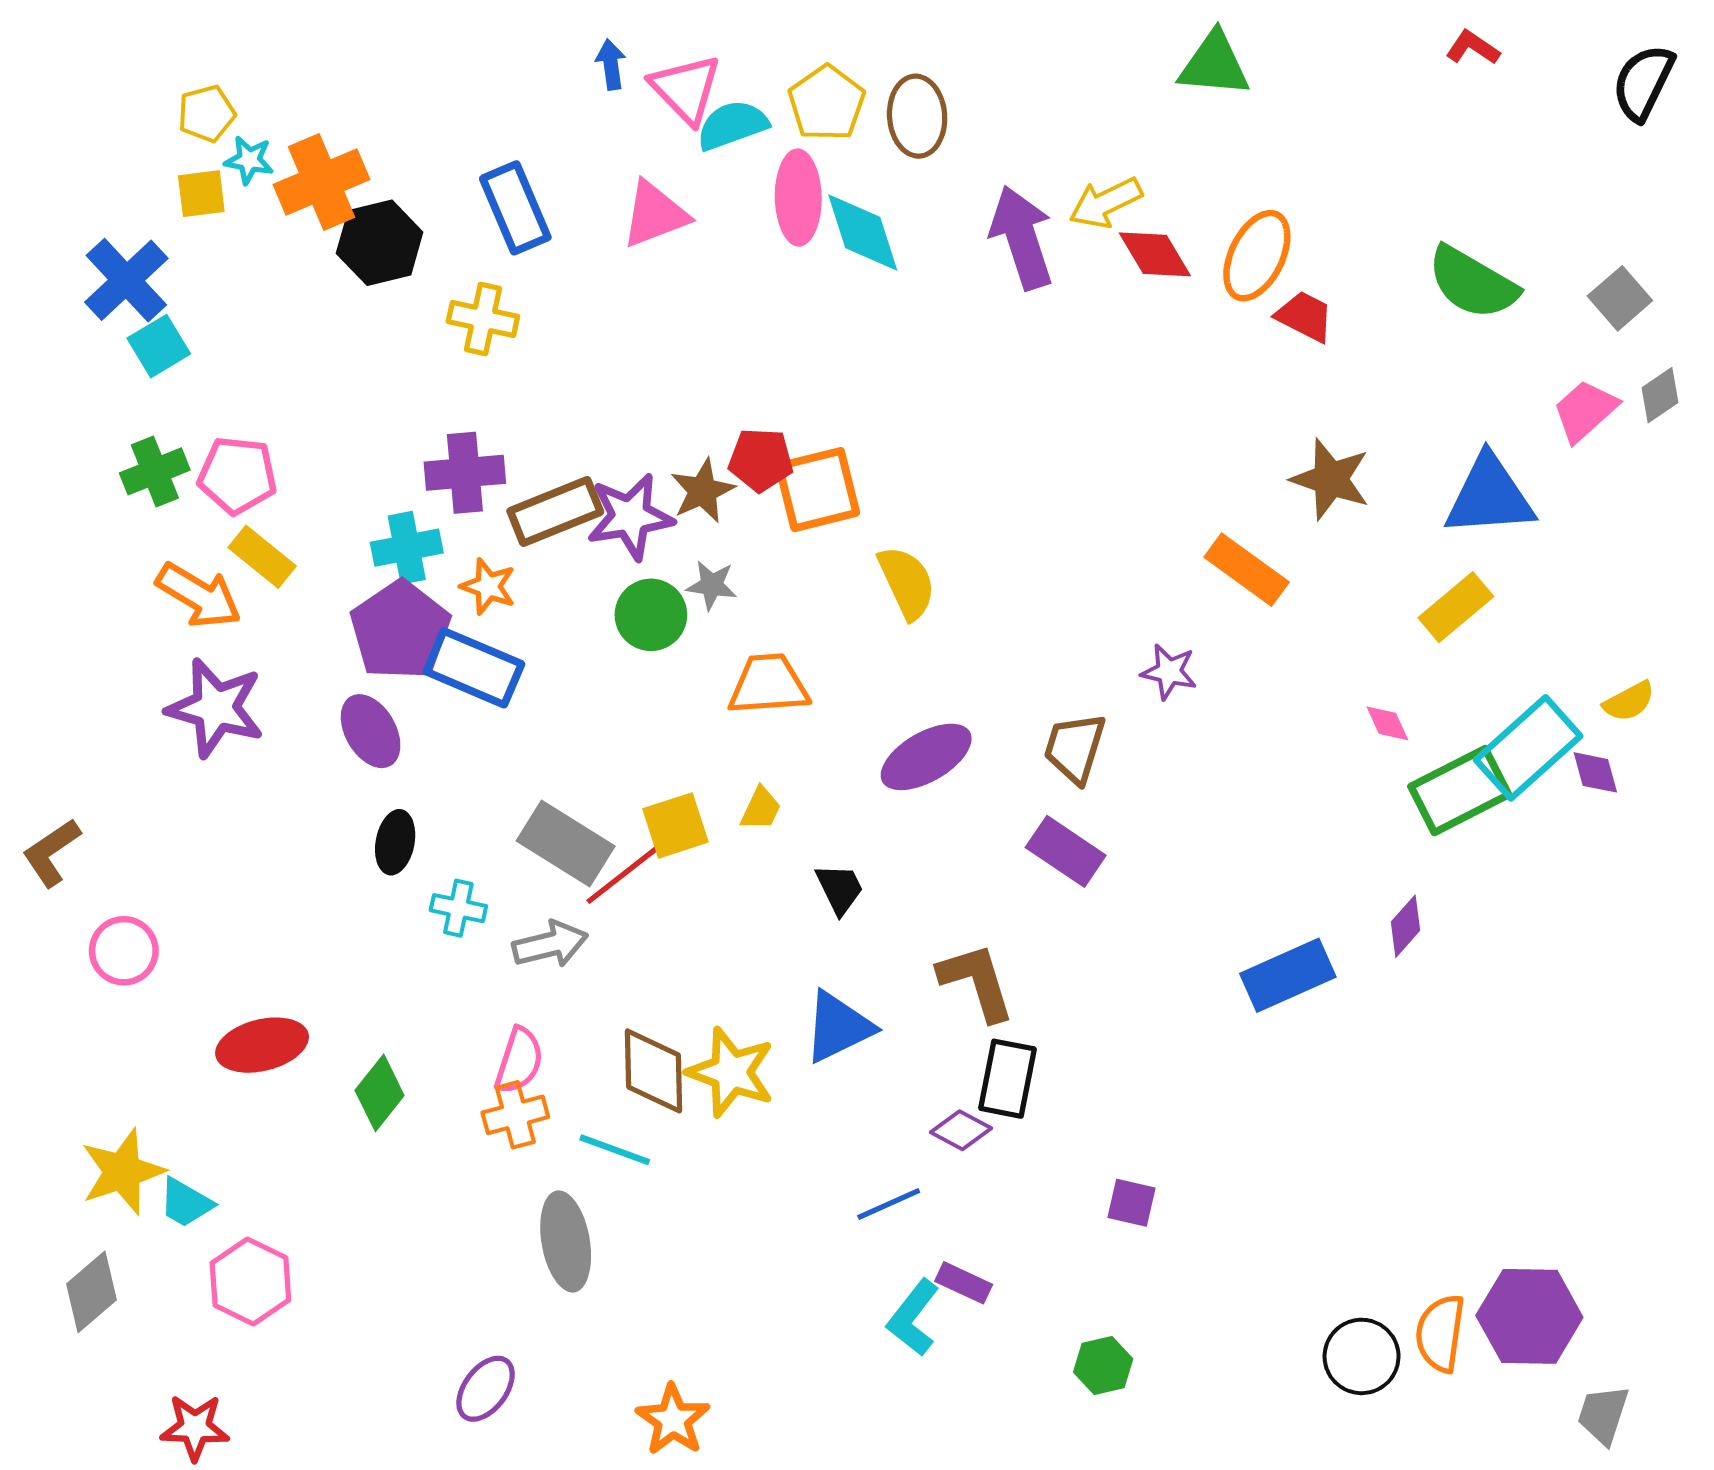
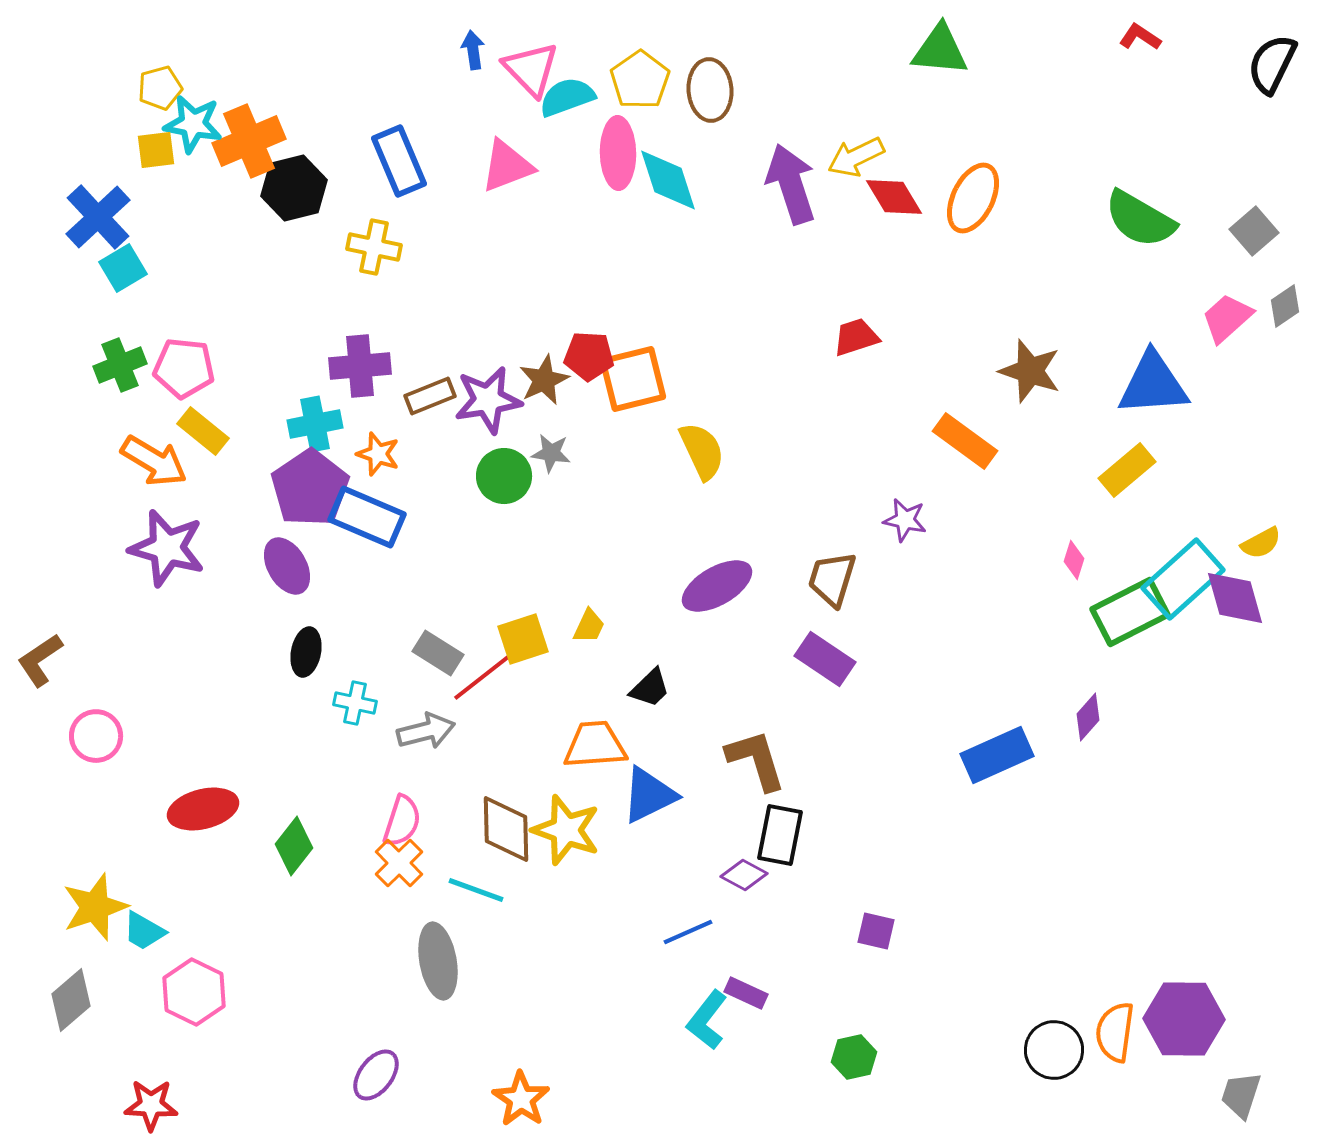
cyan star: (249, 160) -> (193, 124), size x1.5
red trapezoid: (1305, 316) -> (856, 337), moved, turned -45
brown rectangle: (555, 511) -> (430, 396), size x0.7
orange trapezoid: (768, 685) -> (595, 745), moved
pink diamond: (1387, 723) -> (1074, 560), turned 42
purple diamond: (1595, 772) -> (1235, 598), size x1.6
gray rectangle: (566, 844) -> (438, 653), size x0.7
black trapezoid: (840, 889) -> (650, 688), turned 72
orange cross: (515, 1115) -> (399, 863), turned -30

